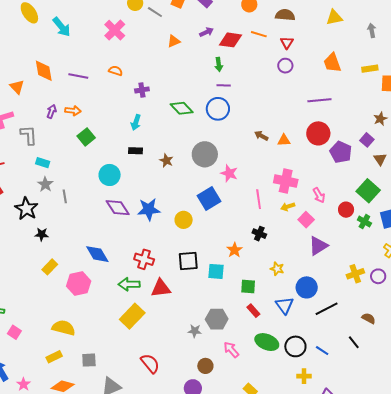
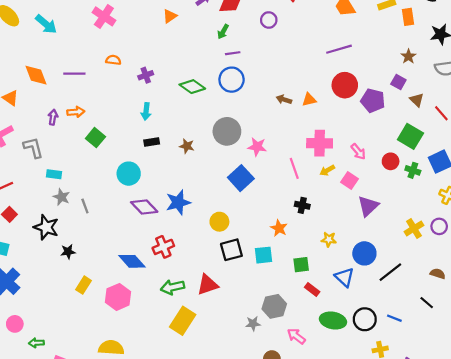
green arrow: (219, 64) -> (223, 32), turned 48
purple circle: (285, 66) -> (269, 20), moved
yellow circle: (184, 220) -> (219, 222), moved
red cross: (144, 259) -> (163, 247), moved, turned -30

